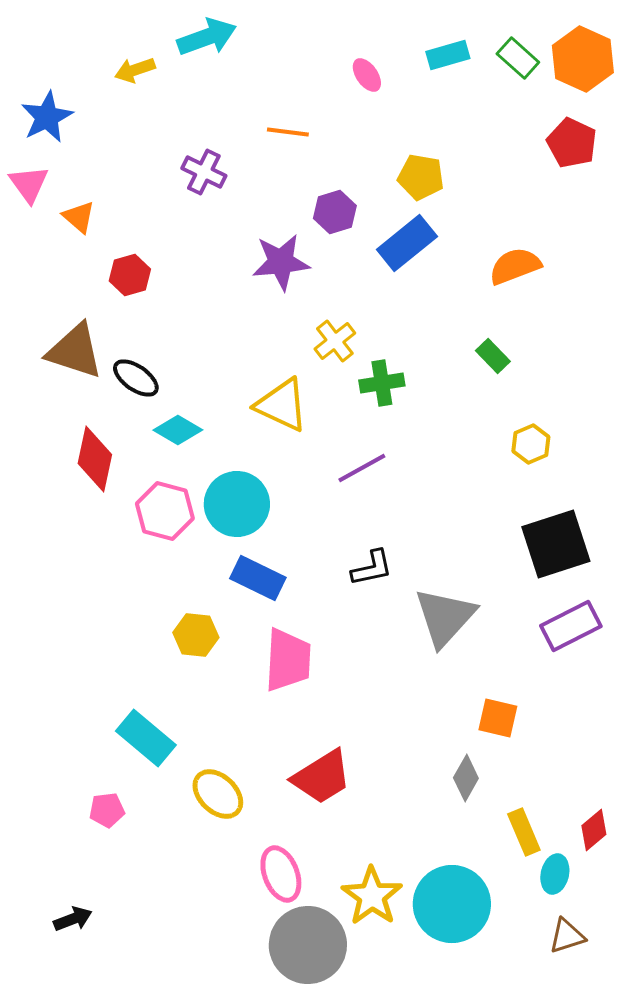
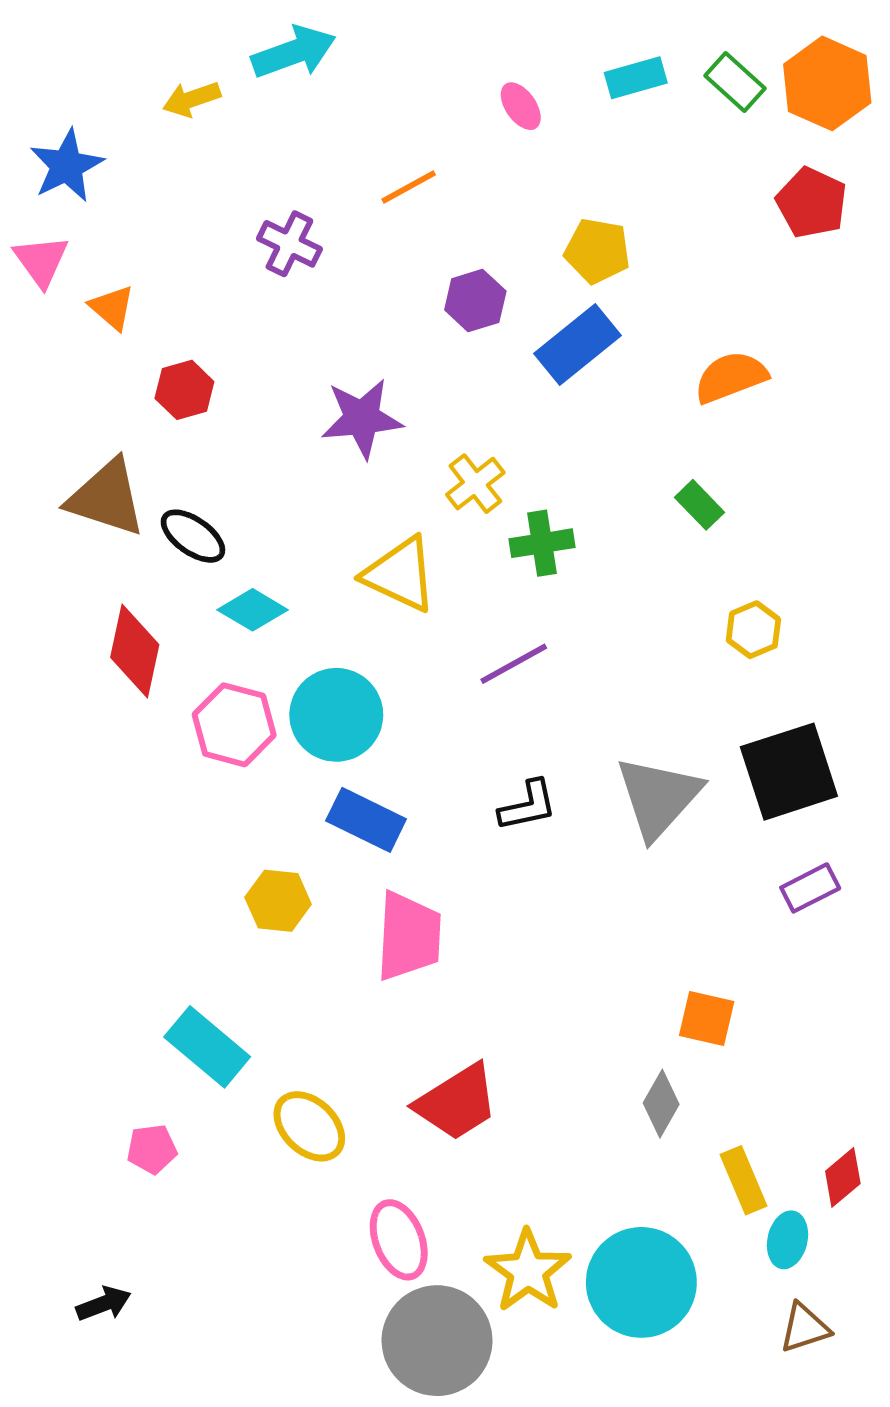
orange line: (288, 132) -> (409, 187), turned -36
purple star: (281, 262) -> (362, 418), moved
gray triangle: (445, 617) -> (658, 797), moved
purple rectangle: (571, 626) -> (810, 888), size x0.7

